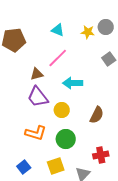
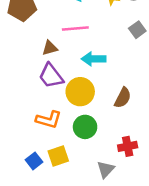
pink line: (58, 58) -> (75, 28), turned 40
yellow circle: (62, 110) -> (80, 92), size x1.5
yellow square: (56, 166) -> (58, 156), moved

